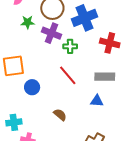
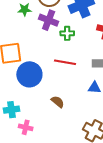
red line: (68, 75) -> (65, 62), turned -40
blue circle: (32, 87) -> (29, 74), size x1.6

